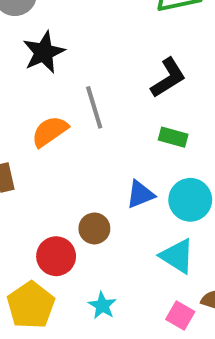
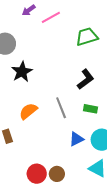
gray line: (94, 107) -> (61, 108), moved
brown circle: (94, 228) -> (57, 174), moved

